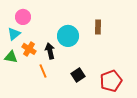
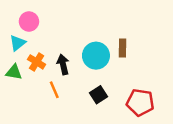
brown rectangle: (98, 27) -> (123, 48), moved
cyan circle: (68, 36) -> (96, 56), moved
red pentagon: (111, 81) -> (140, 102), turned 30

